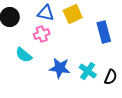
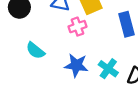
pink cross: (42, 34) -> (77, 27), moved

